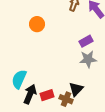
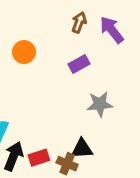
purple rectangle: (86, 41) -> (79, 64), moved
black triangle: (76, 89) -> (82, 149), turned 42

